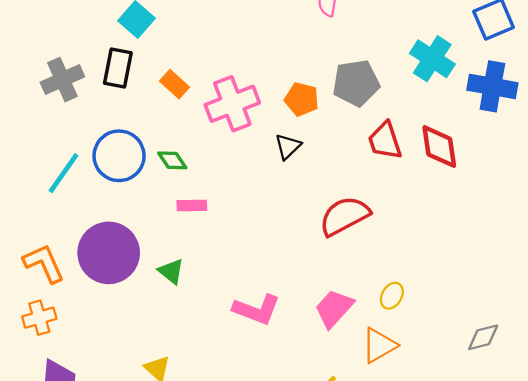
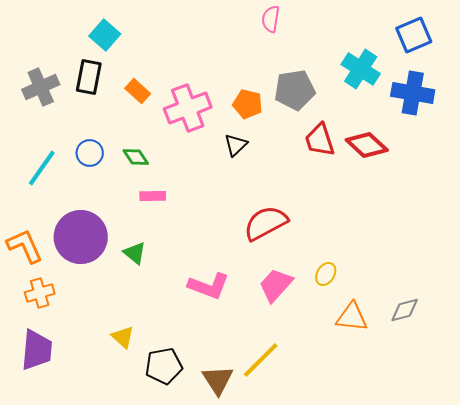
red diamond: (439, 147) -> (367, 145), turned -39
blue circle: (119, 156) -> (90, 153), size x0.6
red semicircle: (344, 216) -> (266, 223), moved
orange cross: (39, 318) -> (40, 293), moved
orange triangle: (379, 345) -> (352, 317), moved, turned 36

